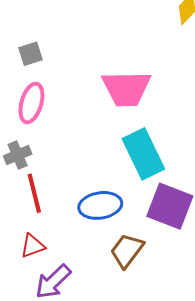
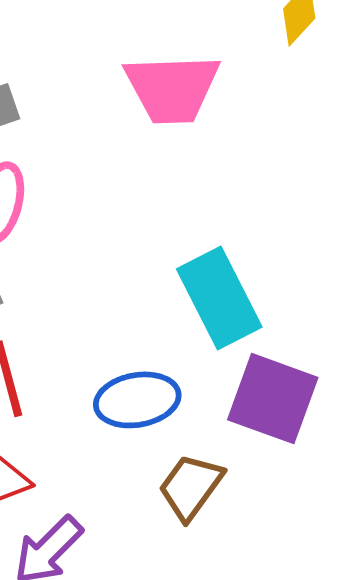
pink trapezoid: (126, 88) -> (172, 88), moved

